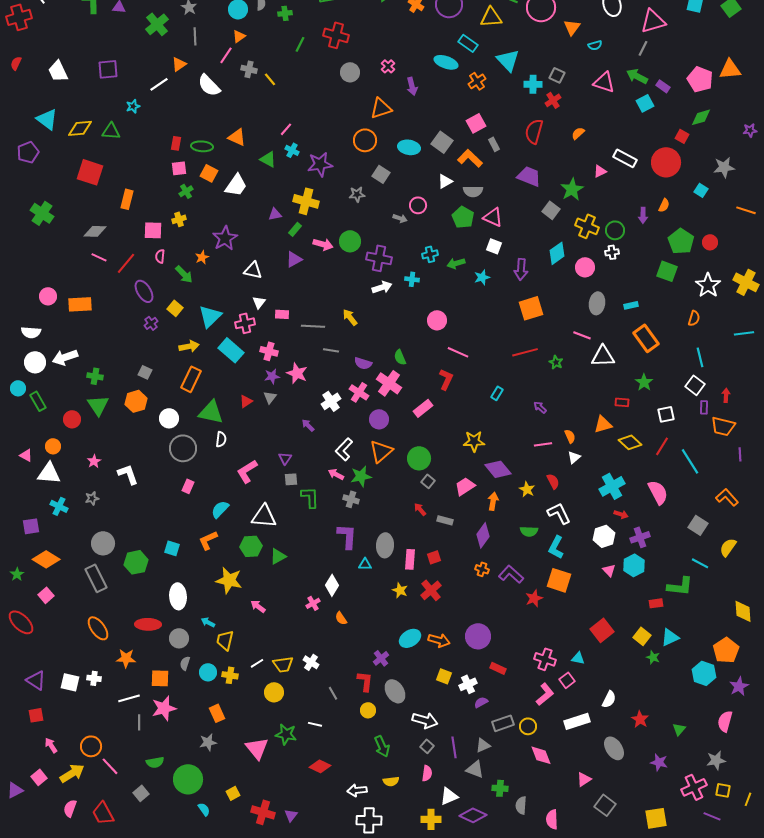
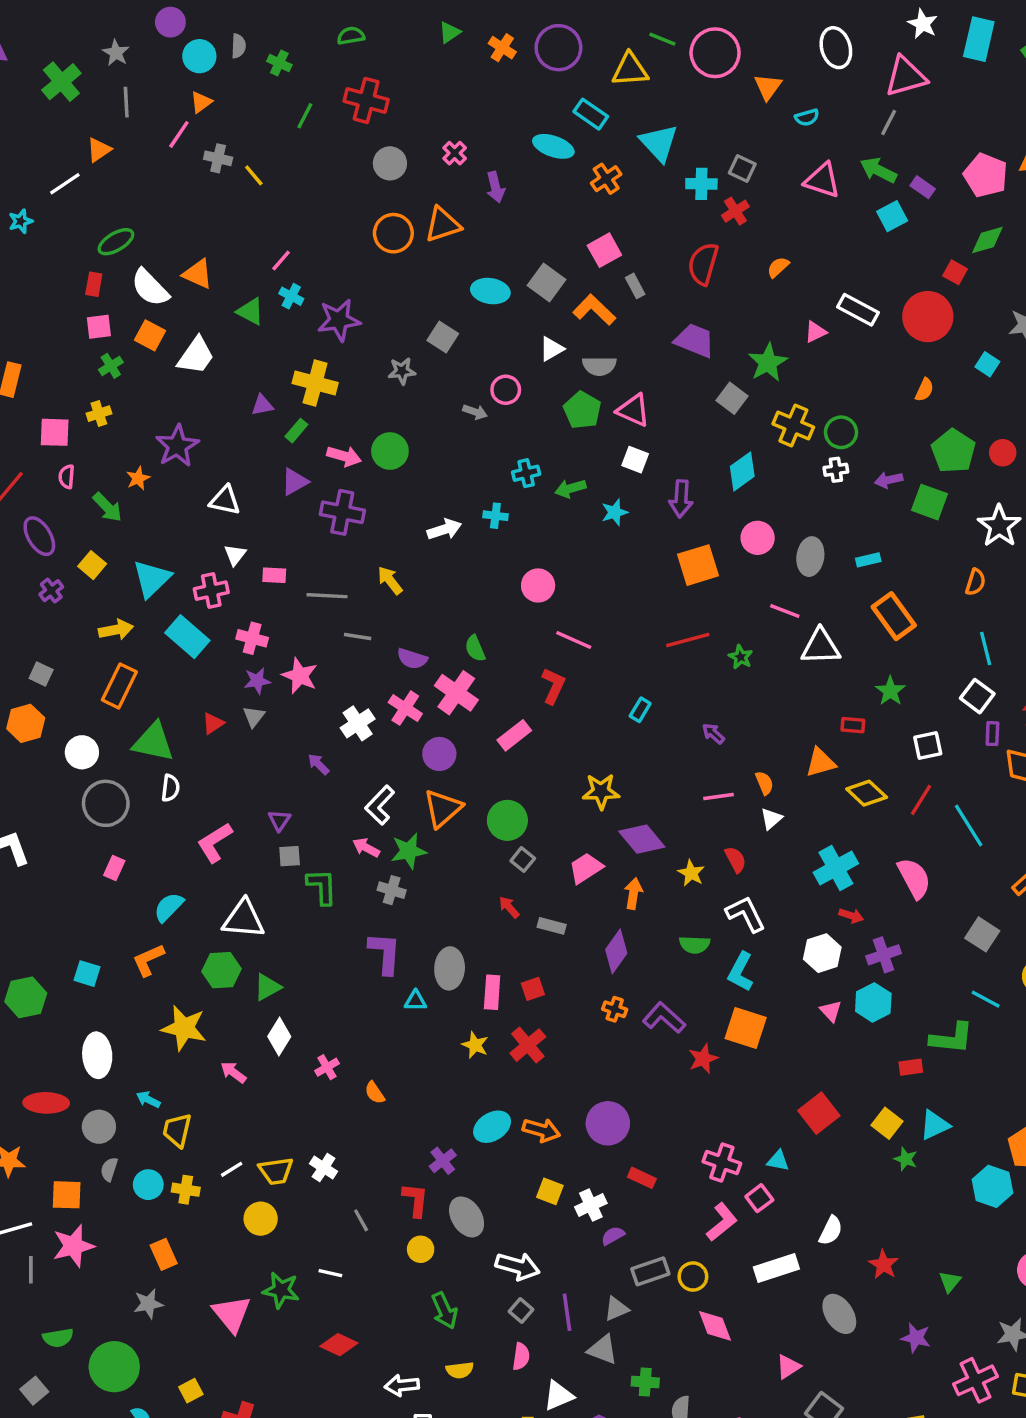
green cross: (285, 13) -> (279, 63), turned 32
white semicircle: (209, 85) -> (150, 288), moved
orange circle: (365, 140) -> (393, 233), moved
green ellipse: (202, 146) -> (116, 242), moved, turned -35
purple arrow: (643, 215) -> (889, 480), moved, turned 77
purple cross: (379, 258) -> (342, 512), moved
pink circle: (585, 267) -> (758, 538), moved
white diamond: (332, 585) -> (279, 1037), moved

